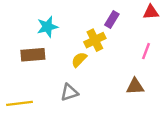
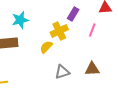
pink line: (146, 51) -> (92, 30), moved
gray triangle: (69, 92) -> (62, 72), moved

